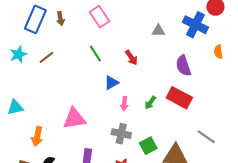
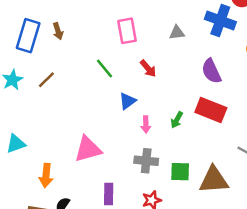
pink rectangle: (99, 17) -> (127, 31), moved, turned 30
green square: (148, 146) -> (180, 172), turned 36

